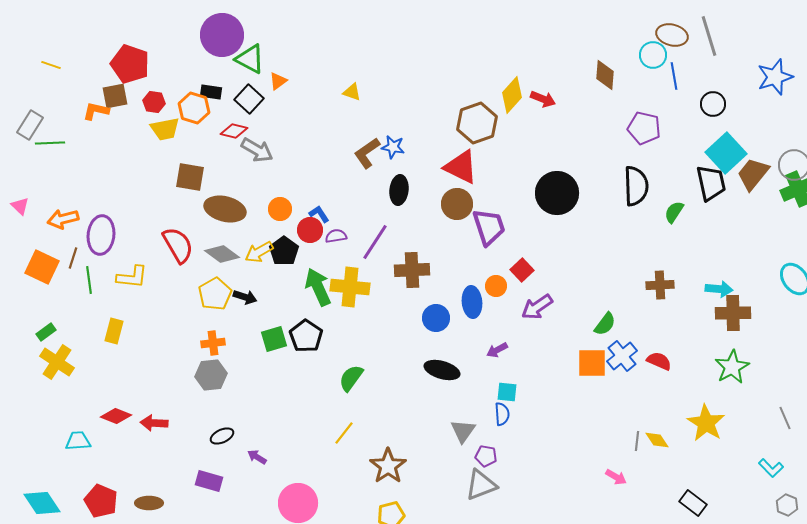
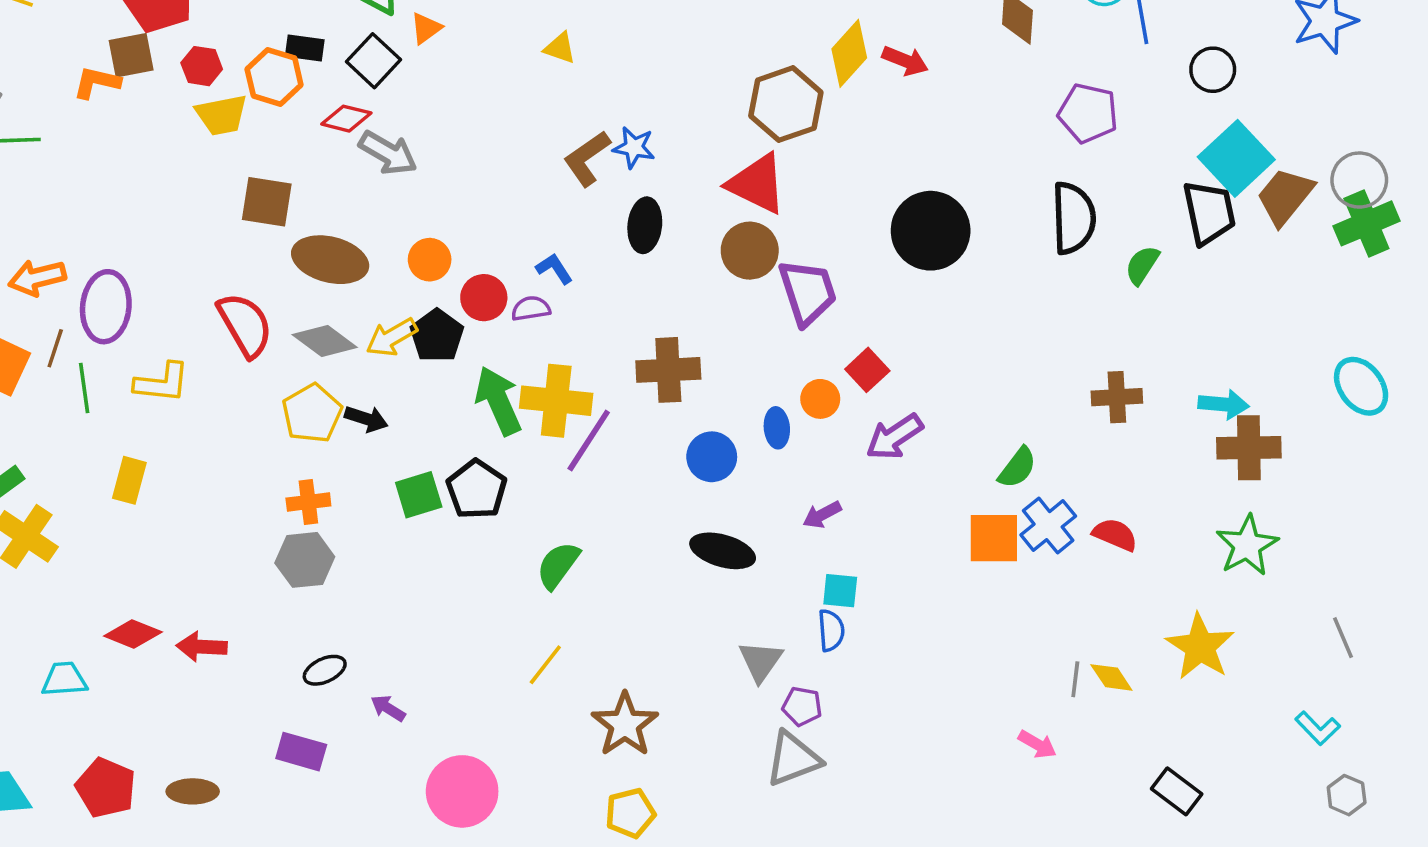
blue L-shape: (319, 214) -> (554, 269), moved
purple line: (375, 242) -> (589, 441), moved
blue ellipse: (472, 302) -> (777, 428), size x0.7

